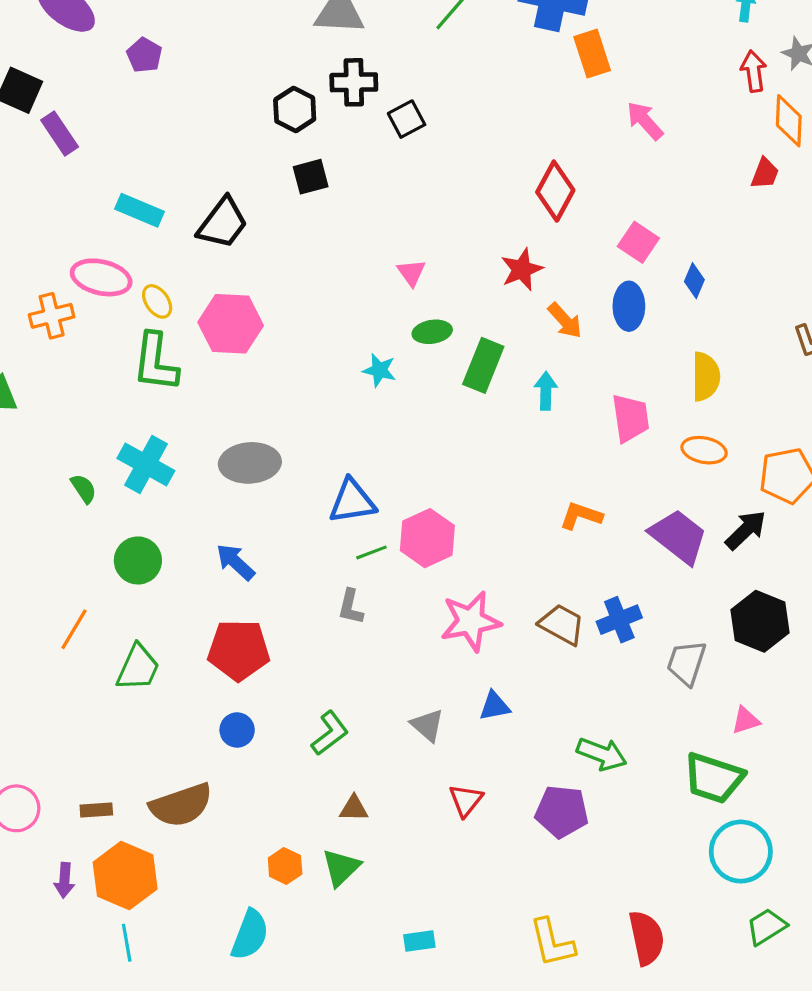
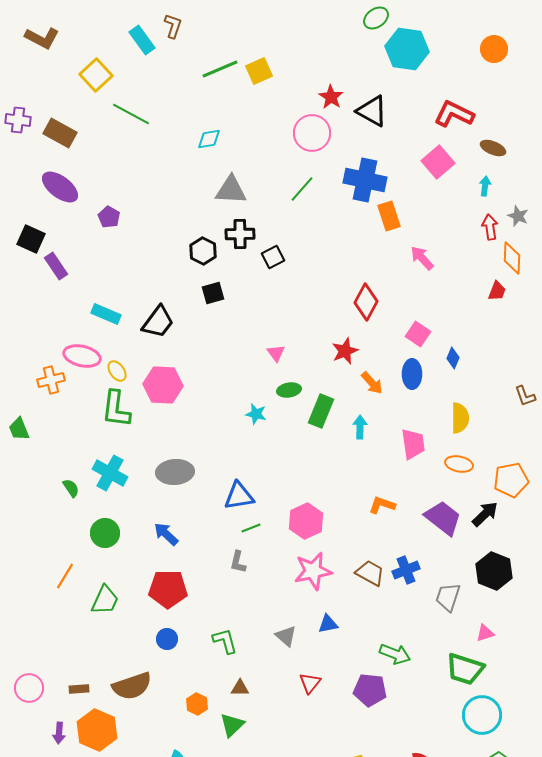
pink hexagon: (427, 538) -> (306, 521), moved
green L-shape: (330, 733) -> (225, 641), turned -68
orange hexagon: (285, 866) -> (197, 704), moved

